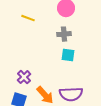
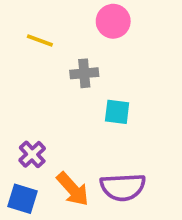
gray cross: (64, 34) -> (84, 73), moved

